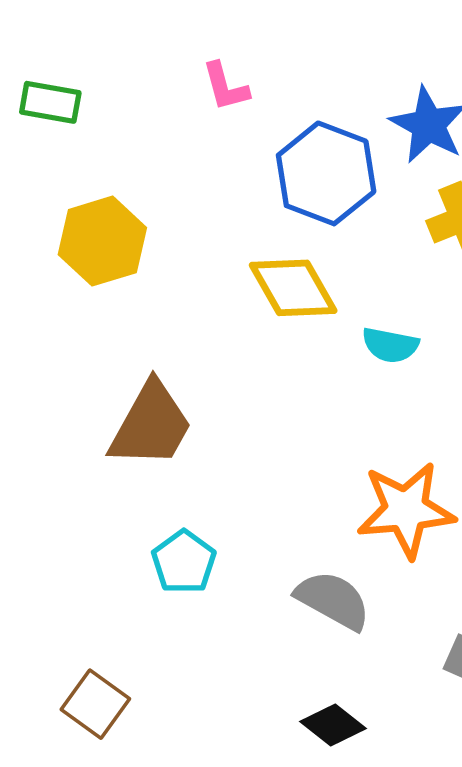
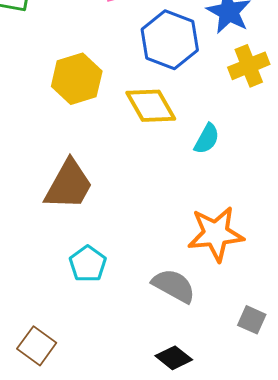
yellow hexagon: (102, 241) -> (77, 79), moved
cyan semicircle: (390, 345) -> (207, 139), turned -72

